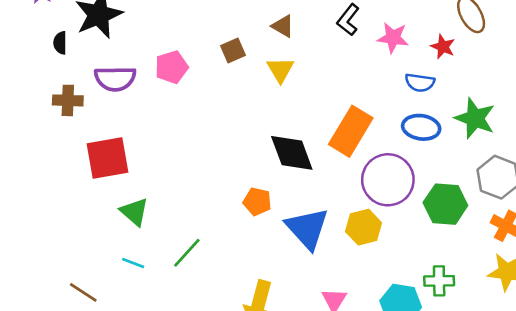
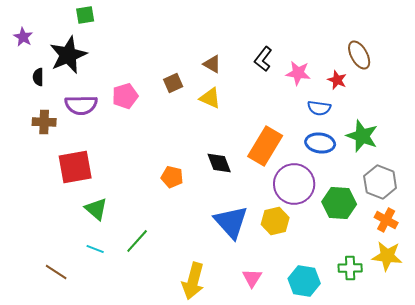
yellow triangle: (280, 70) -> (210, 98), turned -35
black diamond: (292, 153) -> (219, 163), size x0.7
orange pentagon: (257, 202) -> (172, 177), moved
green cross: (439, 281) -> (350, 268), moved

